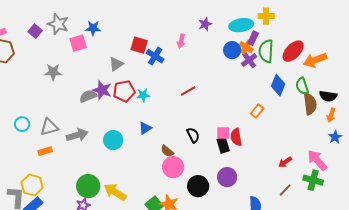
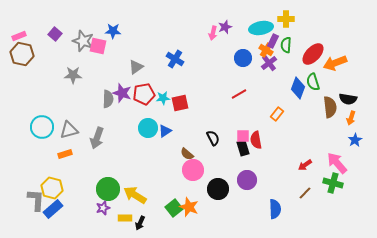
gray star: (58, 24) -> (83, 41), moved
pink arrow: (181, 41) -> (213, 33), moved
pink square: (78, 43) -> (98, 46), turned 30
red square: (139, 45) -> (180, 103), moved, turned -30
blue circle: (232, 50) -> (243, 58), moved
green semicircle: (266, 51) -> (286, 45), moved, size x0.7
green semicircle: (302, 86) -> (313, 82), moved
red line: (188, 91) -> (239, 94), moved
gray semicircle: (88, 96) -> (108, 99), turned 114
cyan circle: (22, 124) -> (42, 127), size x1.5
gray arrow: (77, 135) -> (97, 138), turned 125
cyan circle: (113, 140) -> (148, 128), moved

